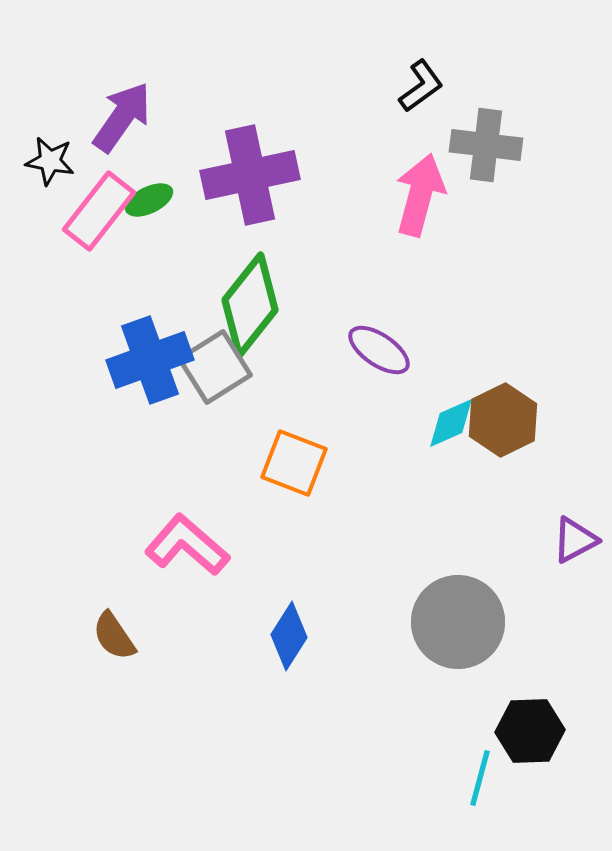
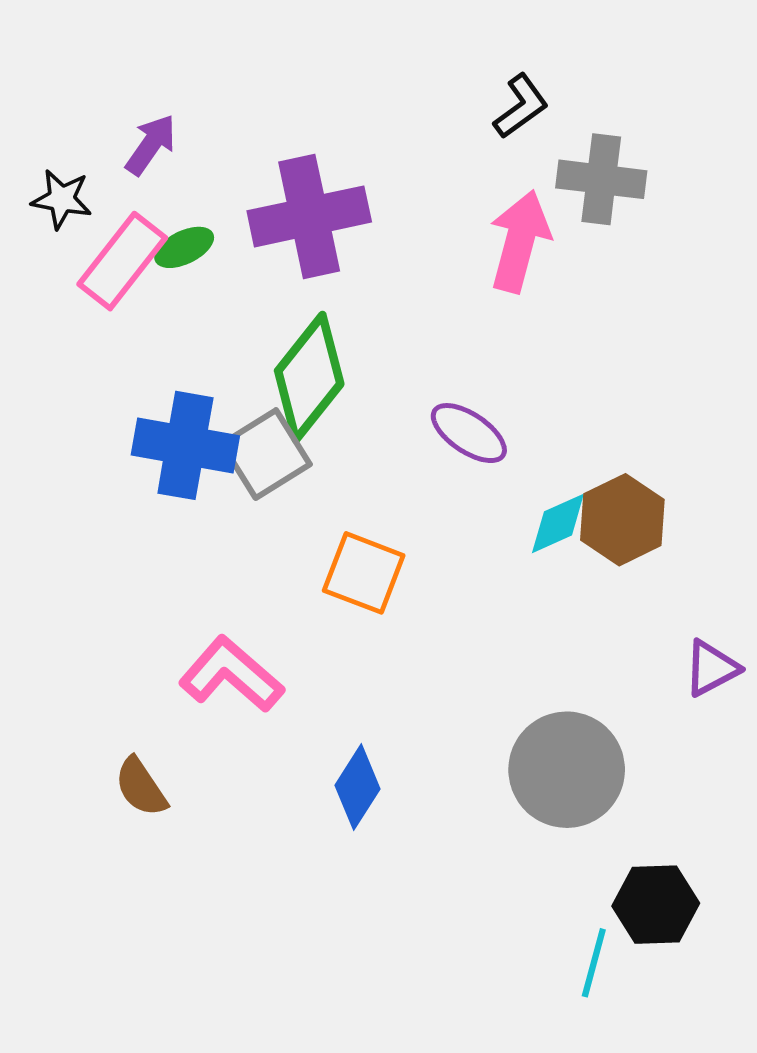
purple arrow: (122, 117) -> (151, 145), size x0.7
blue cross: (150, 360) -> (185, 445), turned 30

